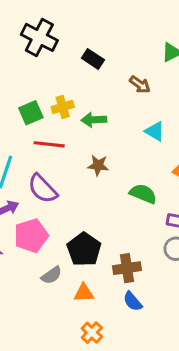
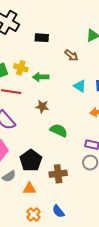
black rectangle: (93, 59) -> (42, 38), turned -32
yellow cross: (63, 107) -> (21, 68), turned 32
green semicircle: (143, 194) -> (59, 130), moved
blue semicircle: (133, 301) -> (58, 211), moved

